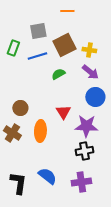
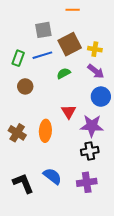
green rectangle: (13, 48) -> (18, 58), moved
brown circle: (20, 108) -> (25, 86), moved
black L-shape: (18, 183) -> (23, 183), turned -30

